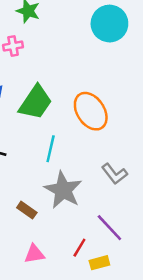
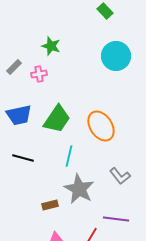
brown rectangle: (27, 210) -> (50, 205), turned -49
purple line: (109, 228) -> (116, 219), turned -40

